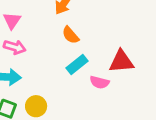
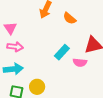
orange semicircle: (70, 35) -> (70, 18), moved

